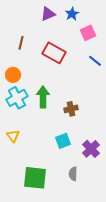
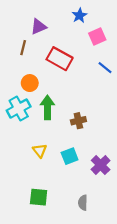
purple triangle: (48, 14) -> (39, 27), moved
orange circle: (13, 75) -> (30, 83), moved
yellow triangle: (13, 136) -> (40, 151), moved
gray semicircle: (73, 174) -> (83, 203), moved
green square: (35, 178) -> (39, 197), size x0.7

